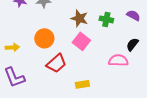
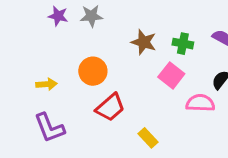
pink square: (81, 41) -> (171, 75), moved
yellow rectangle: (82, 84) -> (148, 138), turned 56

